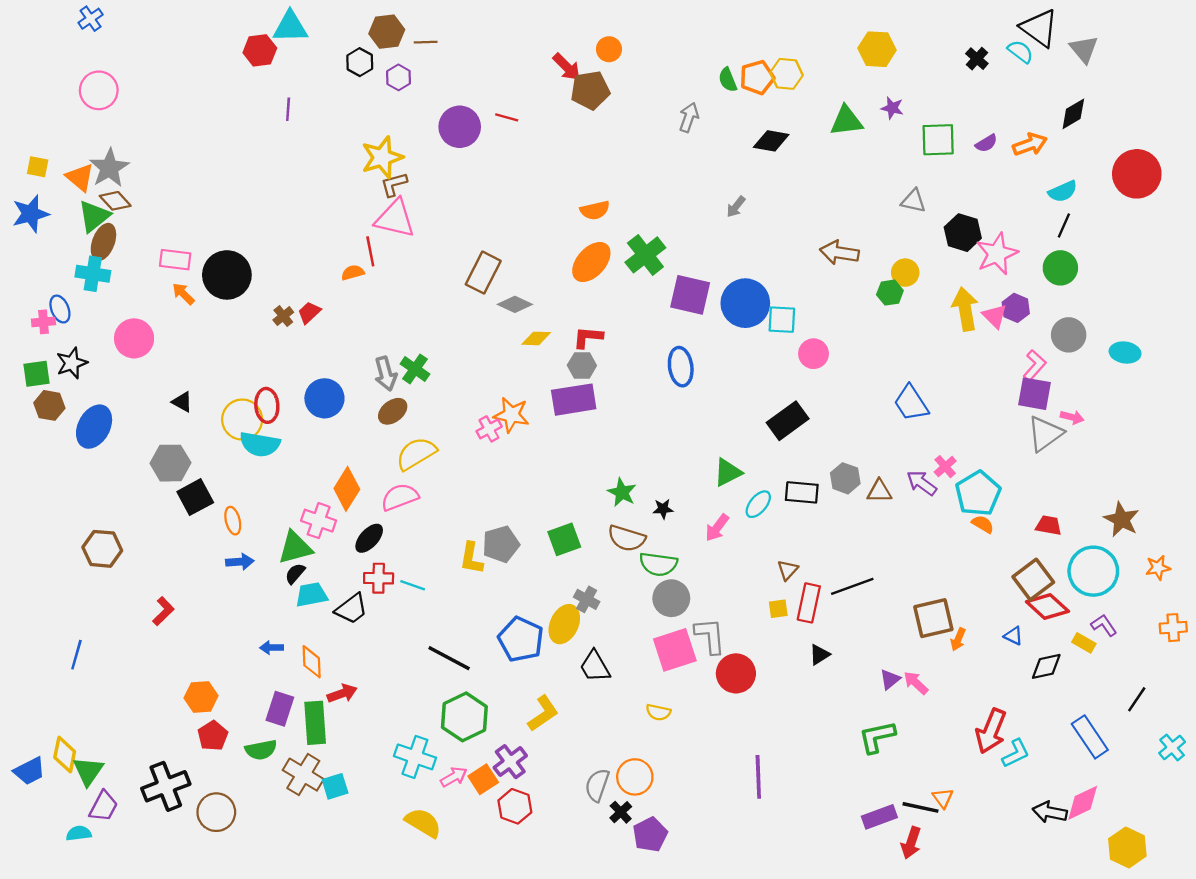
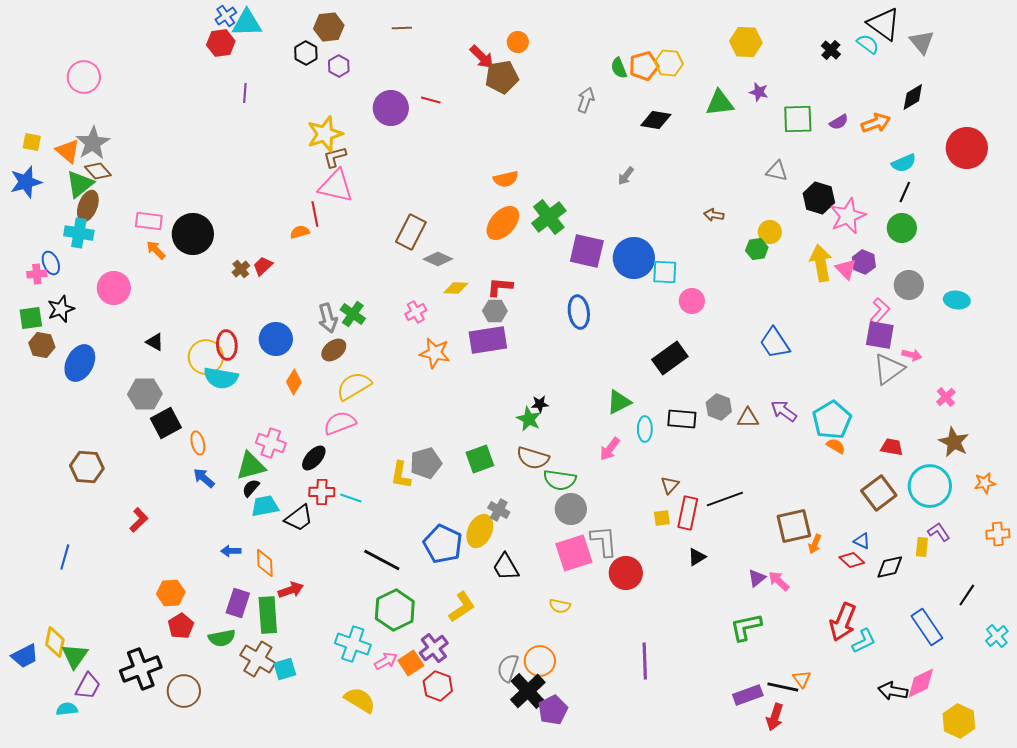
blue cross: (91, 19) -> (226, 16), moved
brown line: (426, 42) -> (402, 28), moved
brown arrow: (839, 253) -> (714, 215), size x0.6
pink cross: (489, 429) -> (416, 312), moved
pink cross: (945, 467) -> (946, 397), moved
orange diamond: (347, 489) -> (294, 382), moved, size x0.7
cyan ellipse: (758, 504) -> (645, 429), turned -40
black star: (663, 509) -> (540, 404), moved
blue arrow: (240, 562) -> (204, 478), turned -135
red diamond: (1047, 606) -> (852, 560), moved, size x0.7
yellow rectangle: (1084, 643) -> (922, 547), turned 66
black cross: (621, 812) -> (528, 691), size x1.8

